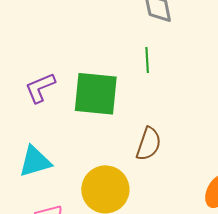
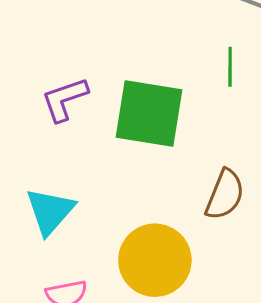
cyan triangle: (35, 161) -> (50, 211), turned -36

